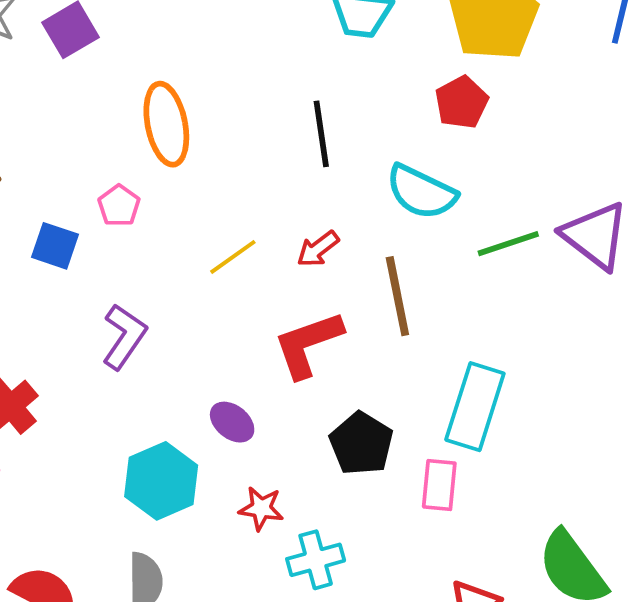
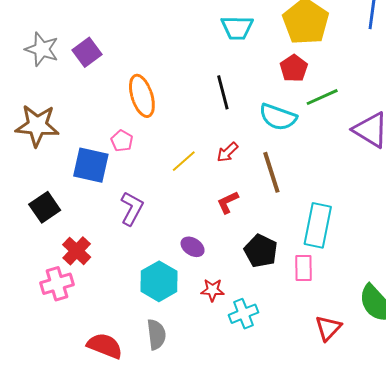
green line: (508, 244) -> (322, 97), moved
blue square: (55, 246) -> (91, 165), size x1.5
red L-shape: (308, 344) -> (228, 202), size x0.6

